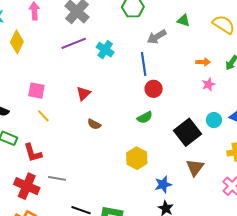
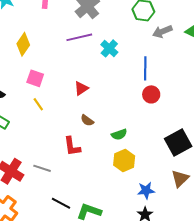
gray arrow: (157, 37) -> (162, 32), moved
yellow diamond: (17, 42) -> (23, 44), moved
green semicircle: (145, 117) -> (119, 134), moved
red L-shape: (33, 153) -> (72, 146), moved

